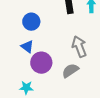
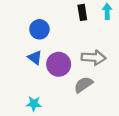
gray arrow: (79, 47) -> (94, 57), turned 115
purple circle: (41, 63) -> (59, 64), moved

